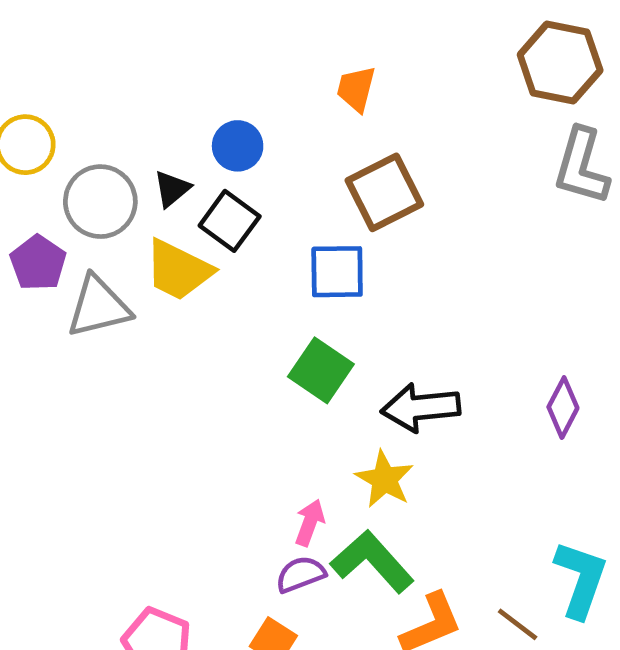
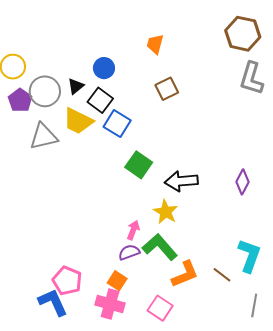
brown square: (384, 192) -> (167, 89), size x0.7
purple pentagon: (38, 263) -> (20, 100), moved
blue square: (337, 272) -> (117, 124), moved, turned 32

